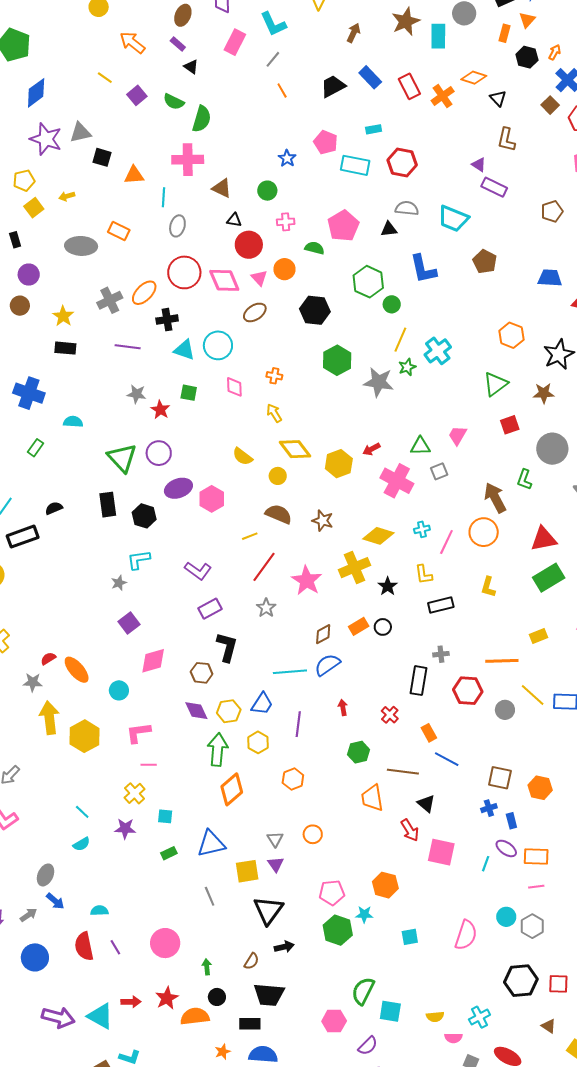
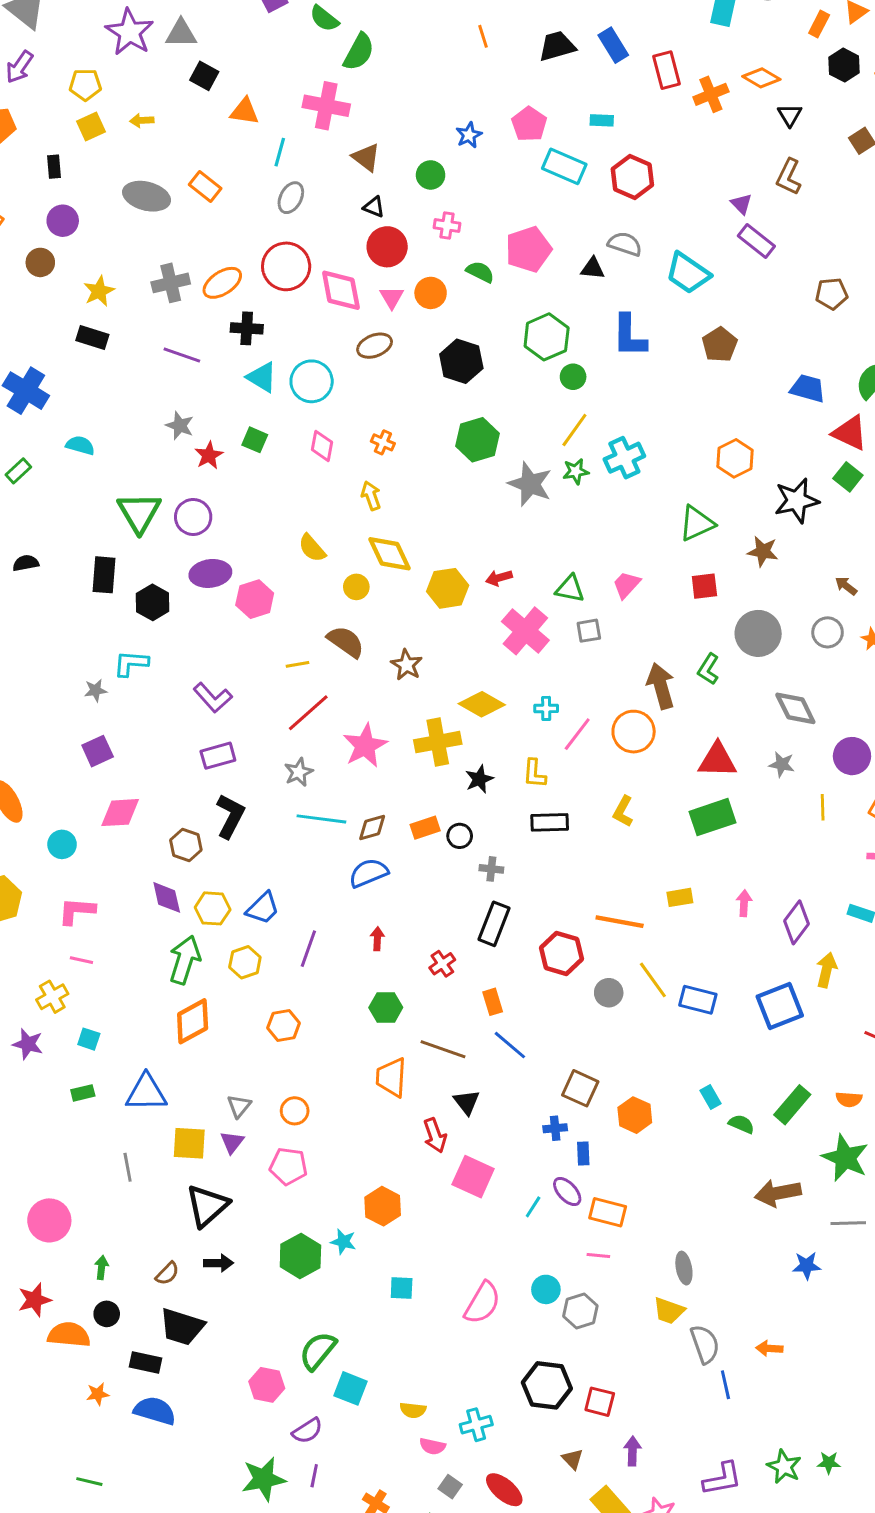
gray cross: (441, 654) -> (491, 869), moved
cyan line: (290, 672) -> (321, 819), moved
pink pentagon: (332, 893) -> (288, 1166), moved

